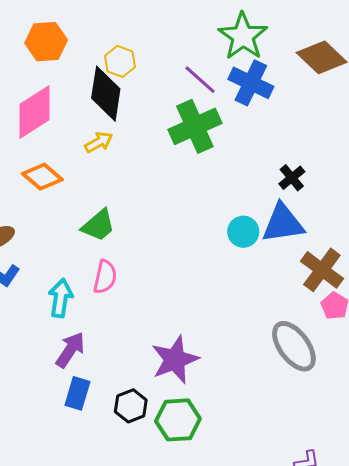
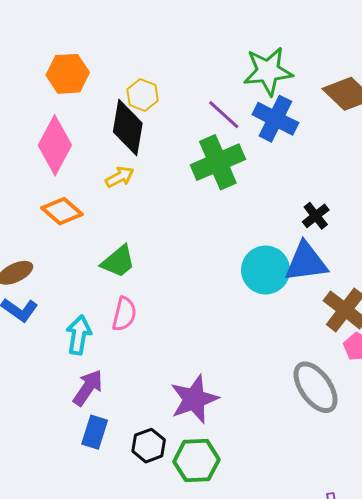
green star: (243, 36) -> (268, 71), turned 30
pink diamond: (35, 112) -> (55, 145), turned -30
cyan circle: (243, 232) -> (266, 270), size x1.5

